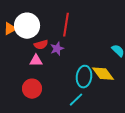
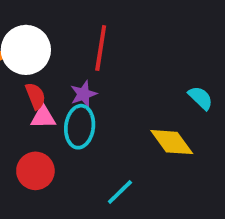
red semicircle: (41, 45) -> (35, 96), moved, turned -96
cyan ellipse: (84, 77) -> (80, 127), moved

